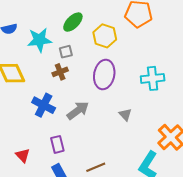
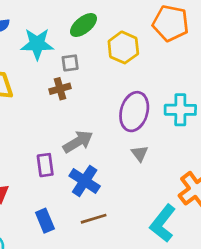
purple ellipse: (104, 75) -> (134, 112), moved
blue cross: (44, 105) -> (85, 181), moved
purple rectangle: (57, 144) -> (45, 165), moved

